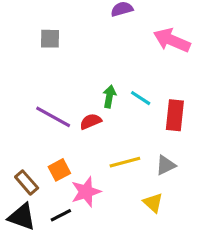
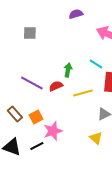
cyan line: (141, 98) -> (96, 64), moved
yellow line: (125, 162) -> (83, 93), moved
brown rectangle: (27, 182) -> (15, 114), moved

